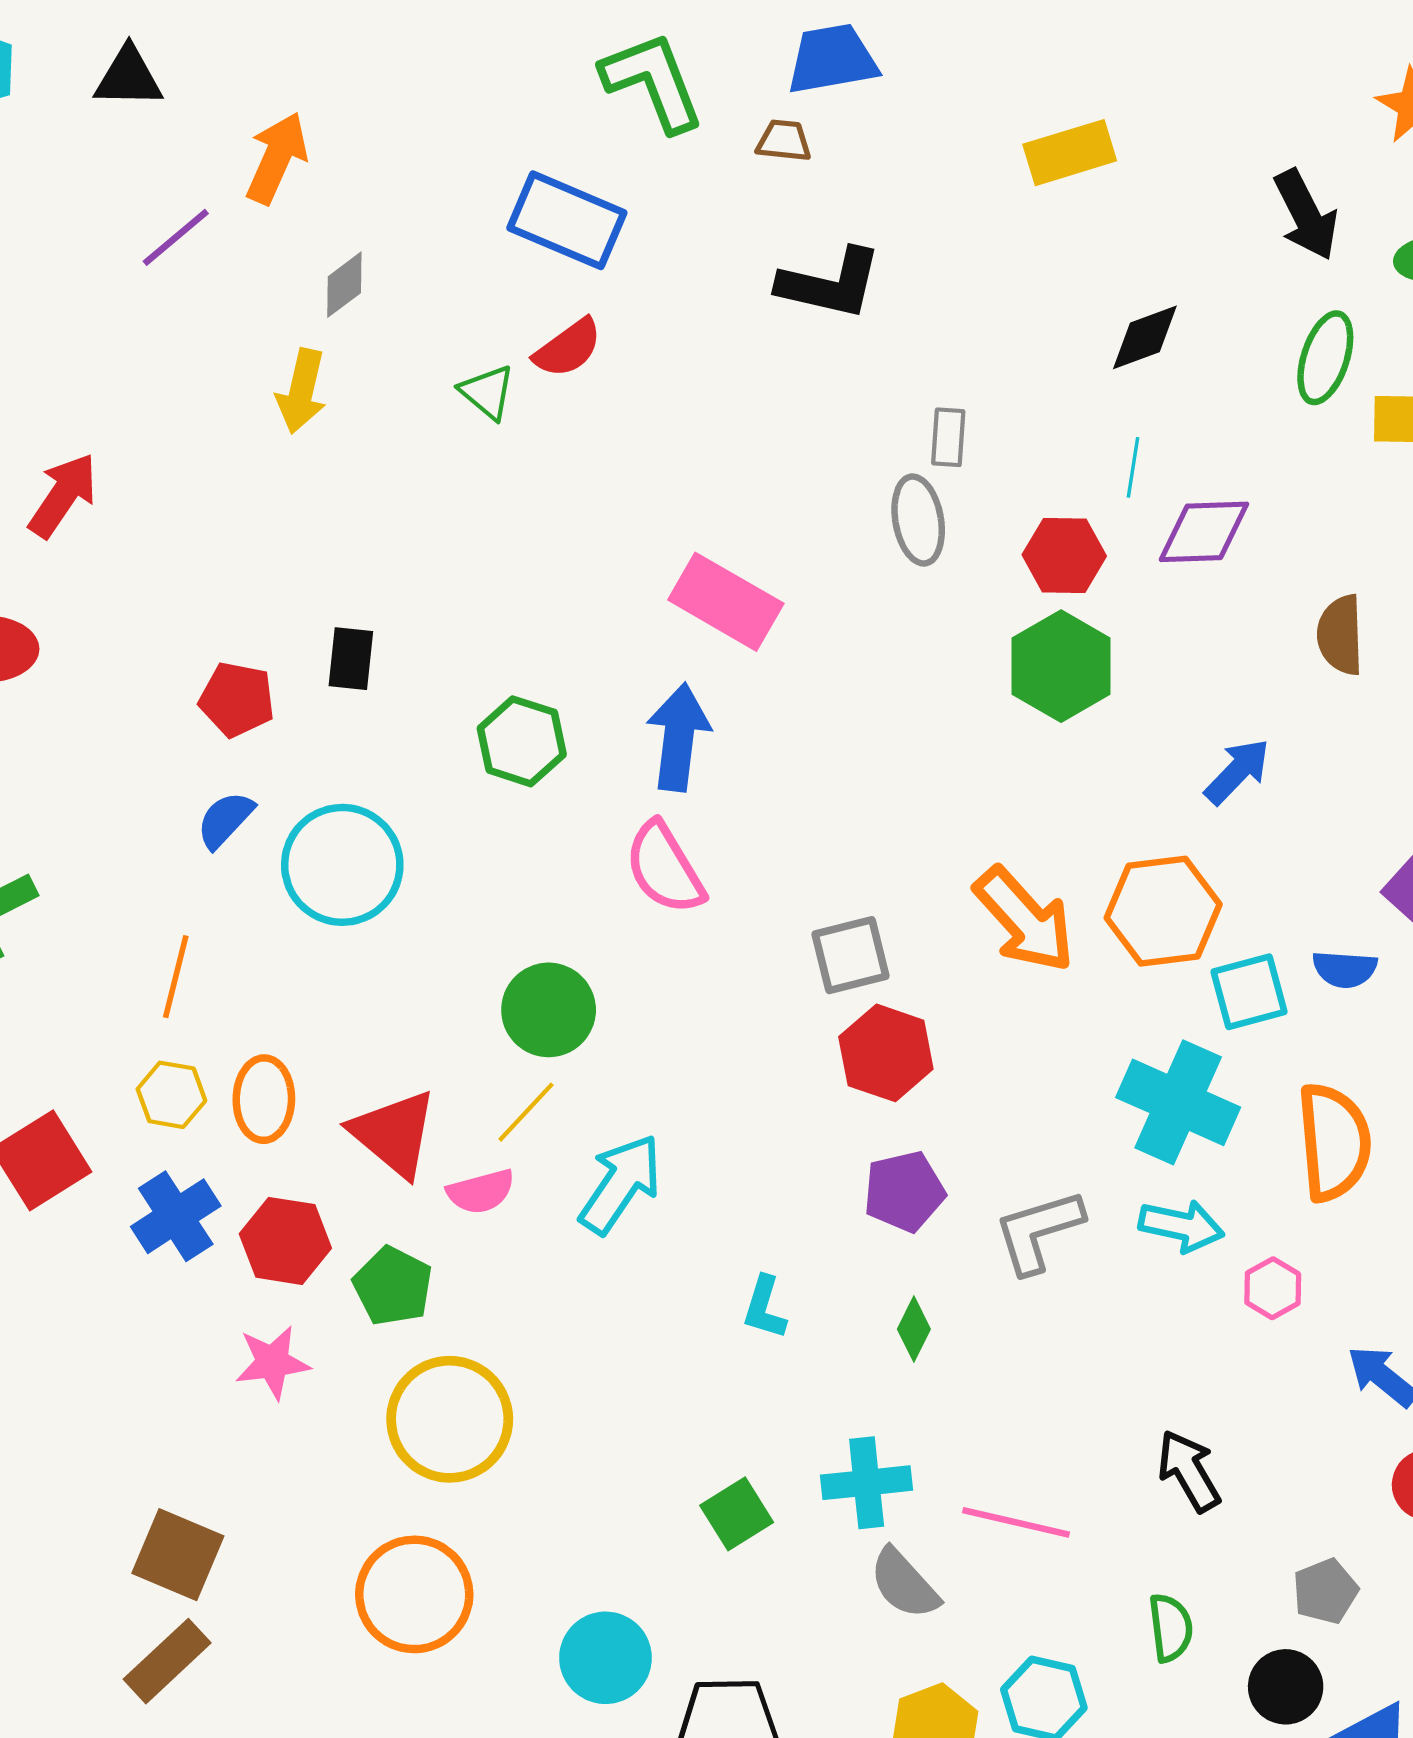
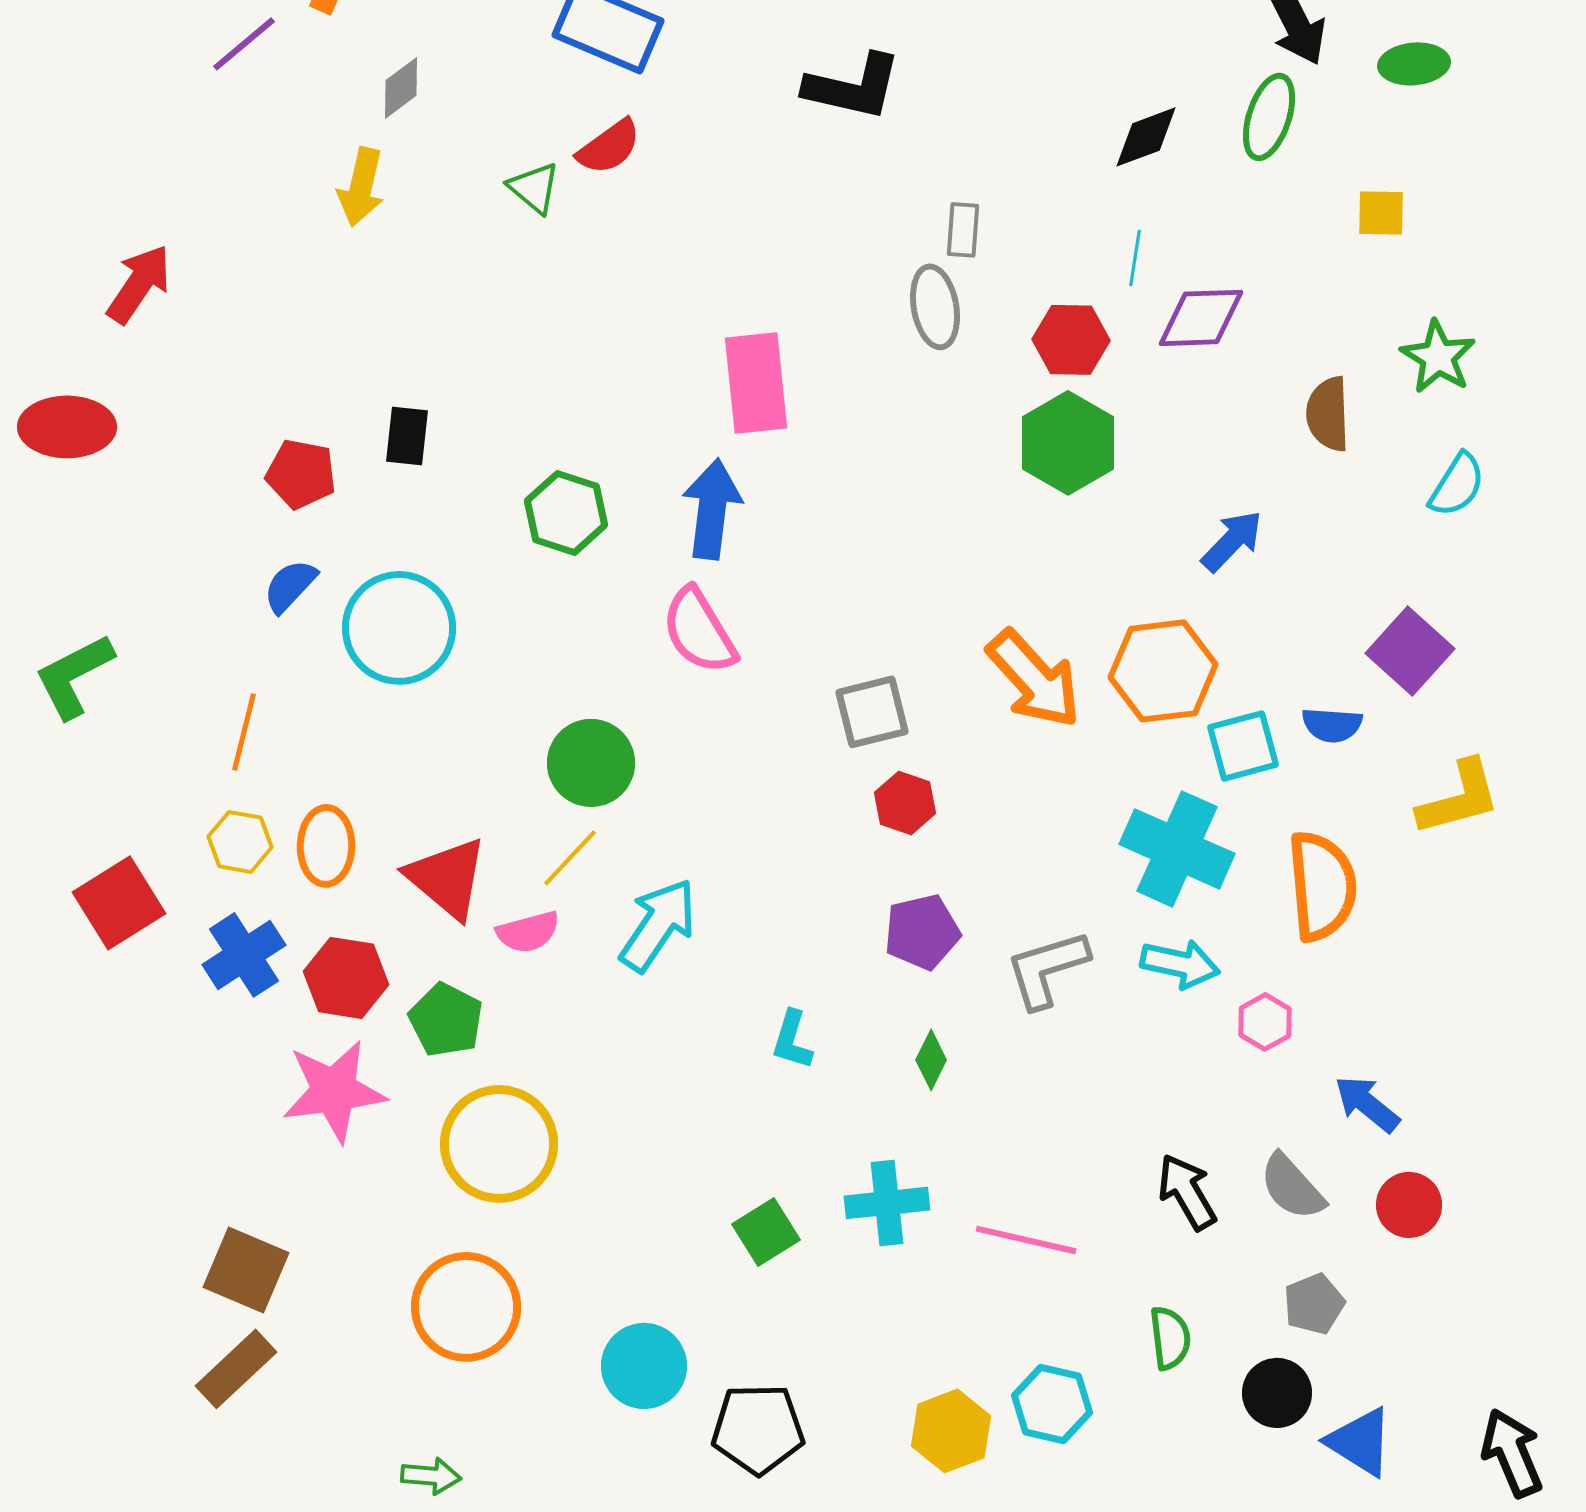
green ellipse: (1325, 358) -> (1269, 117), moved
pink rectangle: (726, 602) -> (756, 383), turned 54
red hexagon: (886, 1053) -> (905, 803), size x0.7
pink star: (272, 1362) -> (334, 1091), size x1.5
gray semicircle: (904, 1584) -> (1292, 1187), moved

